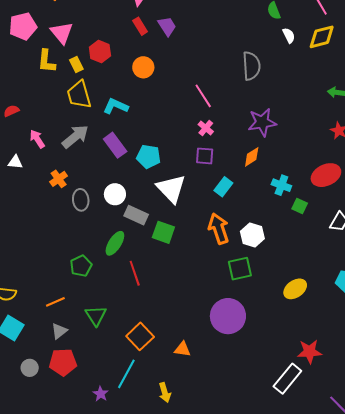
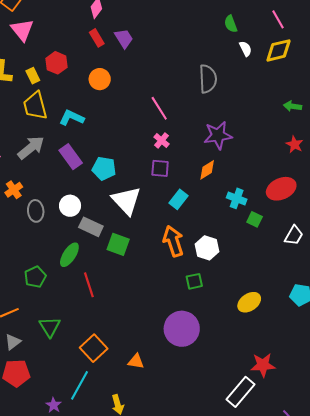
pink triangle: (62, 33) -> (22, 30), moved
green square: (240, 269) -> (194, 281), size x0.7

